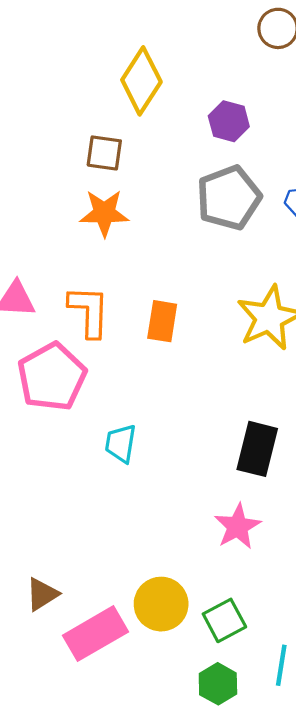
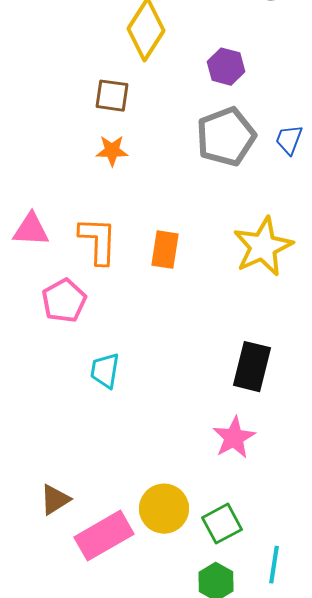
orange star: (104, 213) -> (112, 151), size x0.7
pink pentagon: (52, 377) -> (64, 301), size x0.7
cyan trapezoid: (121, 443) -> (105, 371), moved

